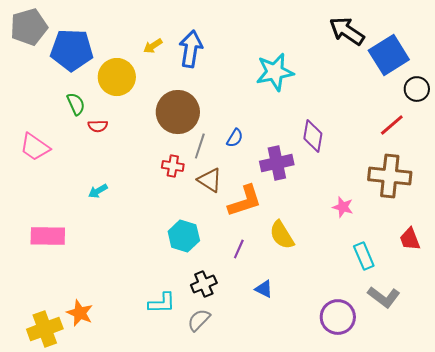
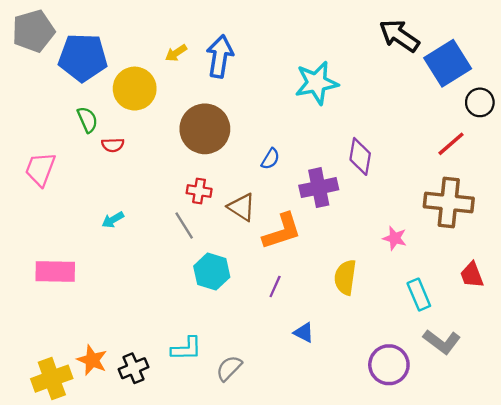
gray line: (200, 146) -> (184, 226), moved, turned -50
pink trapezoid: (35, 147) -> (40, 169), turned 76
yellow semicircle: (282, 235) -> (345, 277), moved, turned 40
black cross: (204, 284) -> (133, 368), moved

